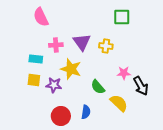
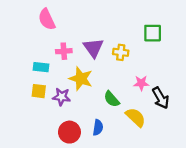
green square: (122, 17) -> (153, 33), moved

